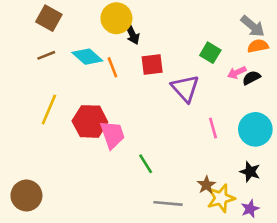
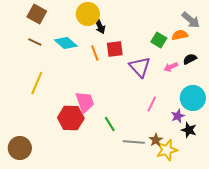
orange semicircle: (258, 46) -> (180, 35), moved
brown line: (46, 55) -> (35, 42), turned 48
orange line: (112, 67) -> (95, 53), moved
pink arrow: (237, 72) -> (171, 67), moved
red hexagon: (90, 121) -> (71, 118), moved
pink line: (213, 128) -> (152, 104), moved, turned 42
gray line: (168, 203) -> (134, 142), moved
purple star: (250, 209) -> (178, 116), moved

